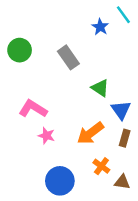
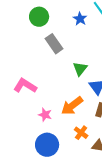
green circle: (20, 50) -> (39, 17), moved
green triangle: (100, 88) -> (80, 69), turned 35
pink star: (46, 136) -> (45, 115), moved

